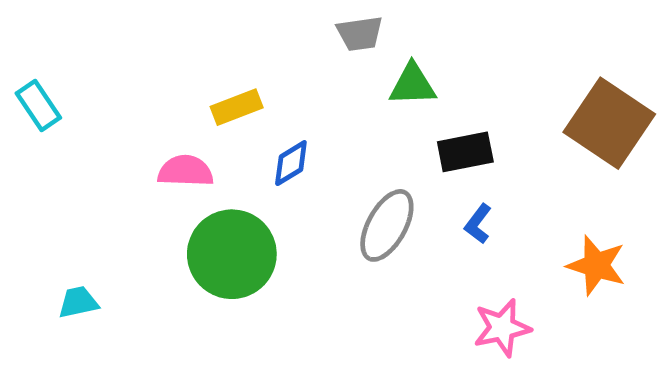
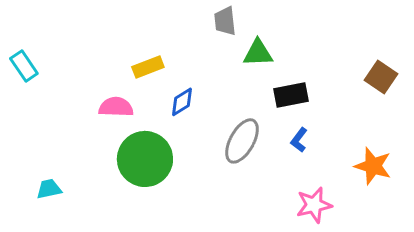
gray trapezoid: (360, 34) -> (225, 21), turned 92
brown square: (609, 123) -> (381, 77), size x0.6

